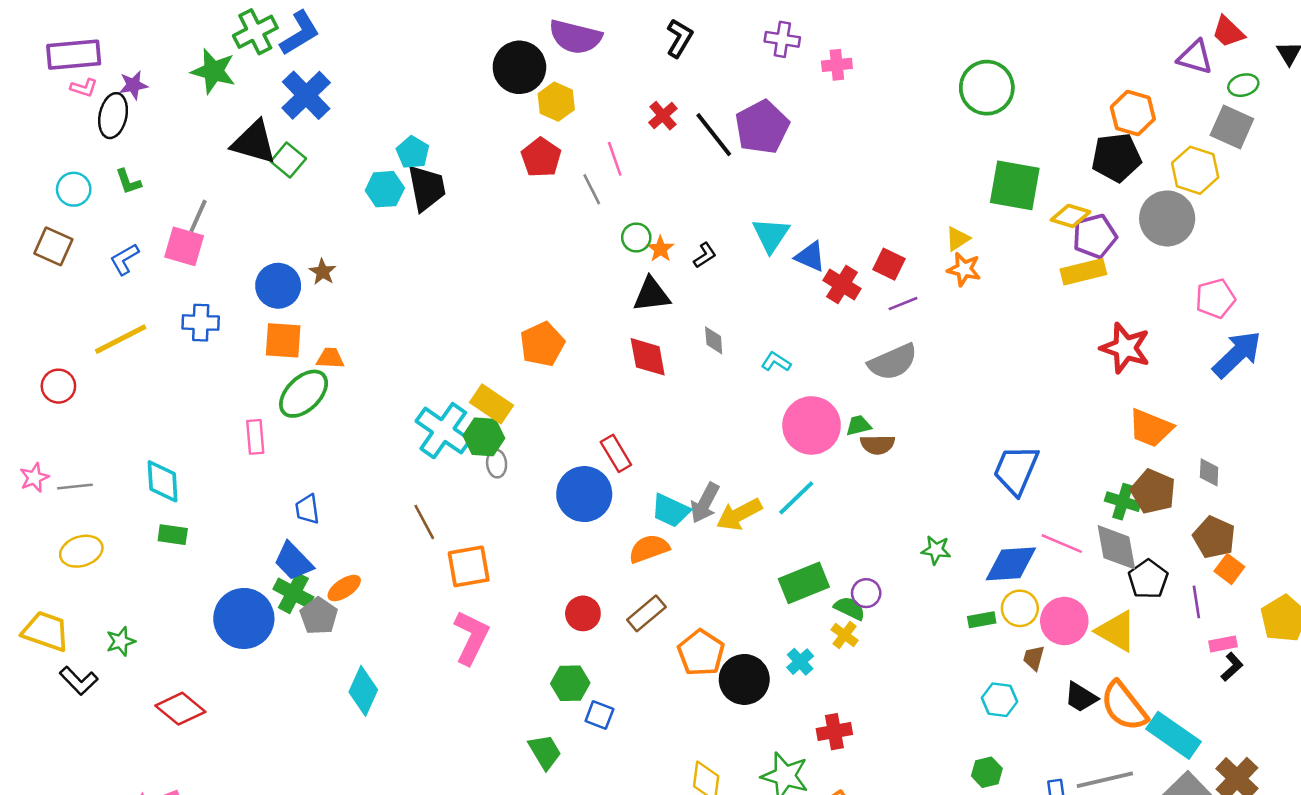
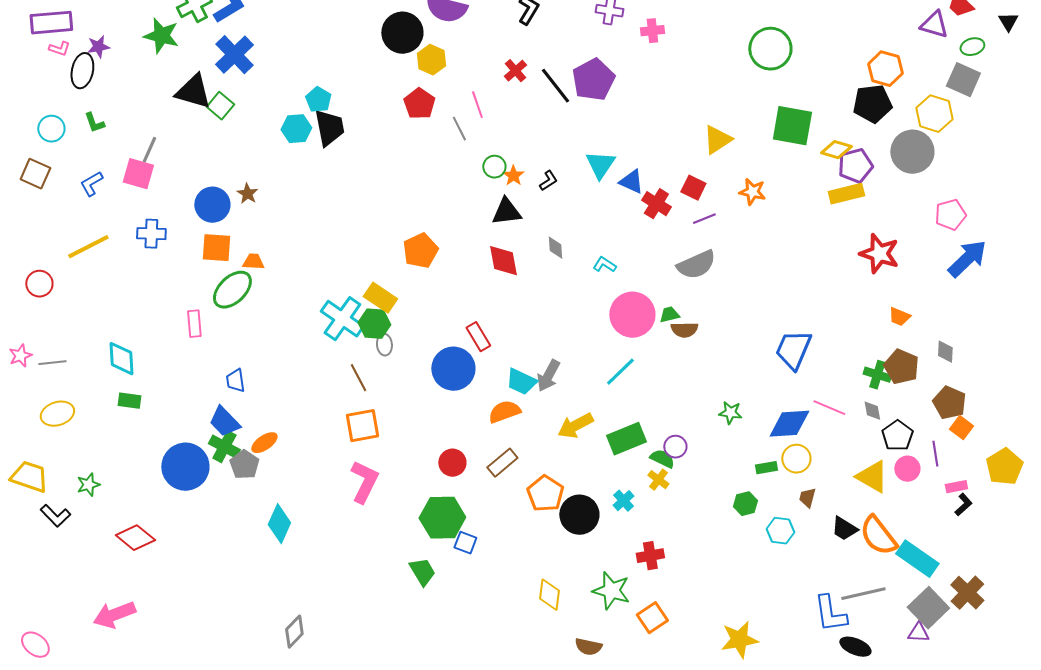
yellow triangle: (958, 239) -> (717, 140), moved, size x1.5
orange trapezoid: (1151, 428) -> (899, 317), size x0.6
yellow arrow: (739, 514) -> (575, 426), moved
brown line: (424, 522) -> (358, 378), moved
gray diamond: (1116, 547) -> (872, 411), size x0.5
pink circle: (1064, 621) -> (907, 469), moved, size x0.7
green hexagon: (570, 683) -> (442, 518), size x1.5
green hexagon: (987, 772) -> (745, 504), moved

